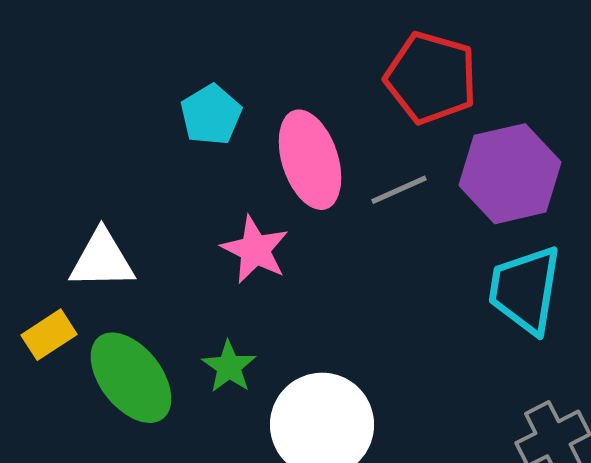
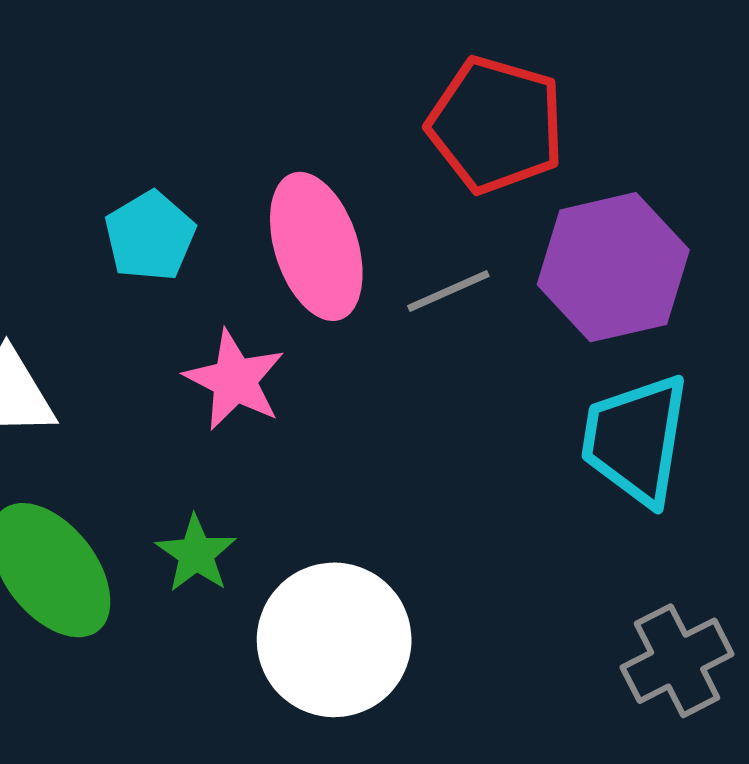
cyan pentagon: (211, 115) -> (150, 236), moved

